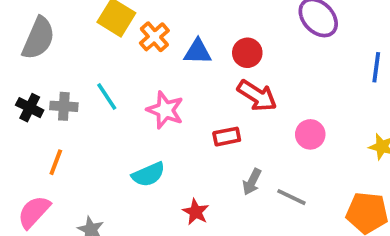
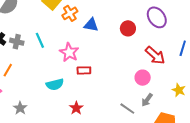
red circle: (247, 53) -> (128, 28), moved
red arrow: (257, 96) -> (155, 55), moved
red rectangle: (227, 137) -> (84, 70), moved
gray arrow: (252, 182) -> (147, 100), moved

